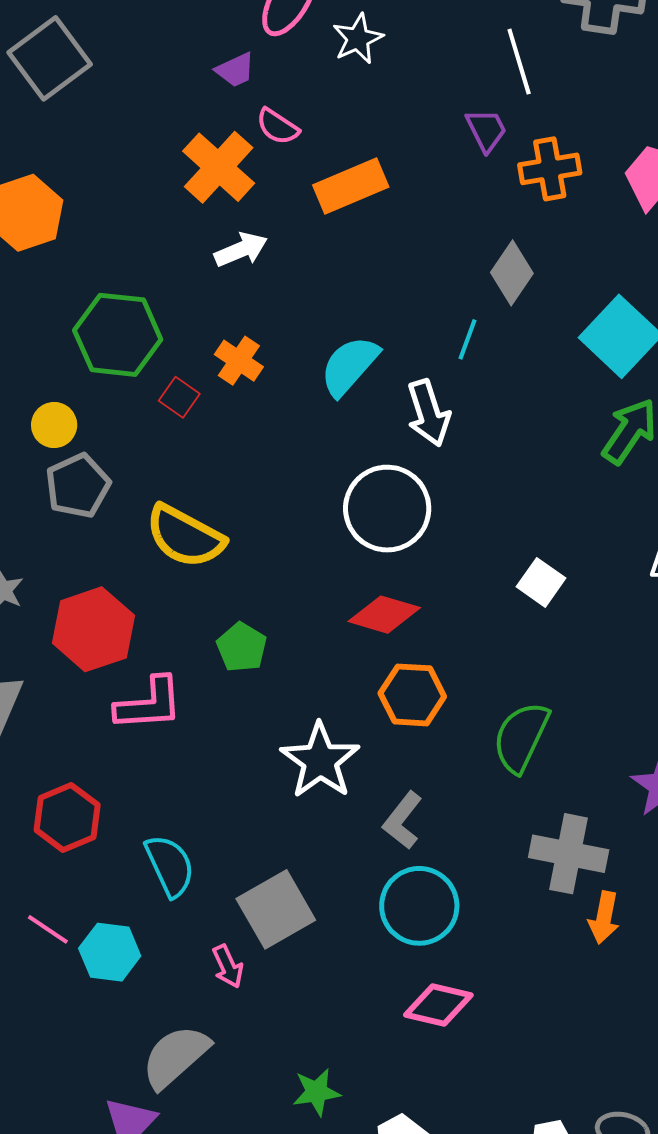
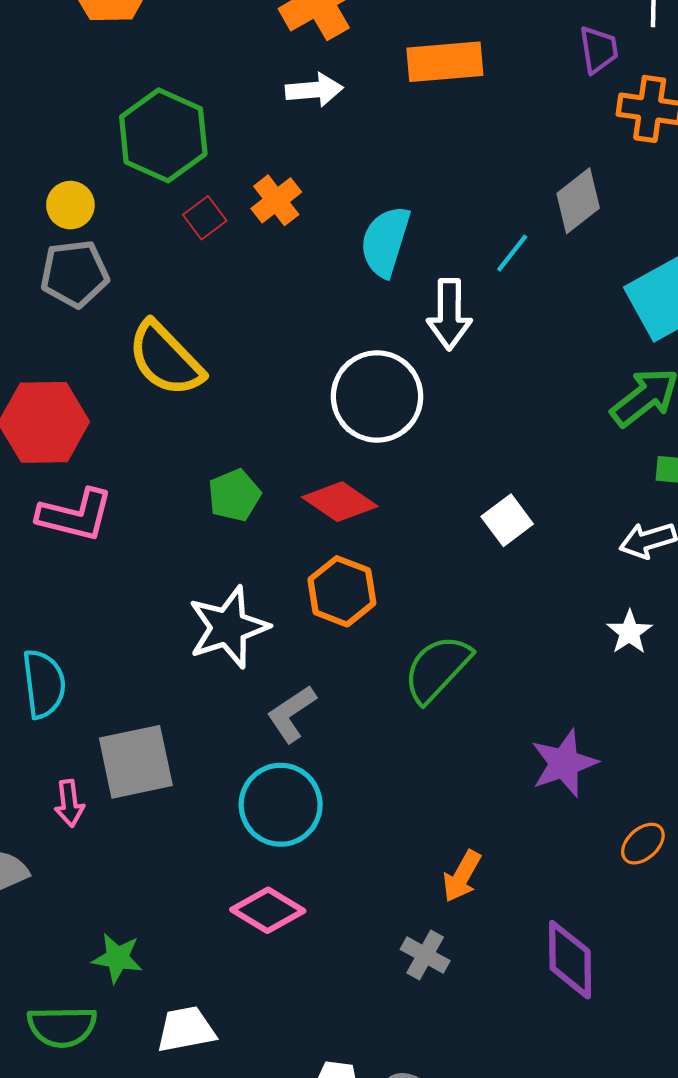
cyan semicircle: (349, 366) -> (385, 241), turned -42
green pentagon: (242, 647) -> (234, 495), moved
gray cross: (569, 854) -> (425, 955), moved, size x0.6

